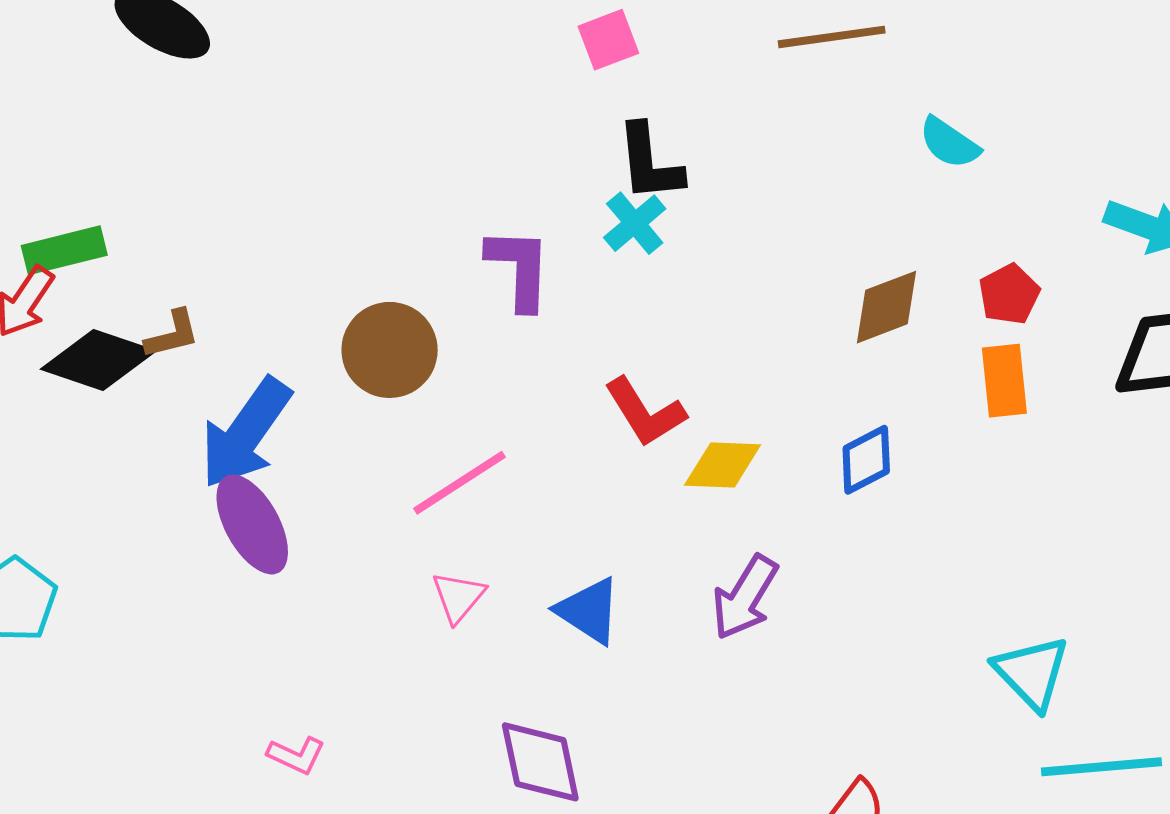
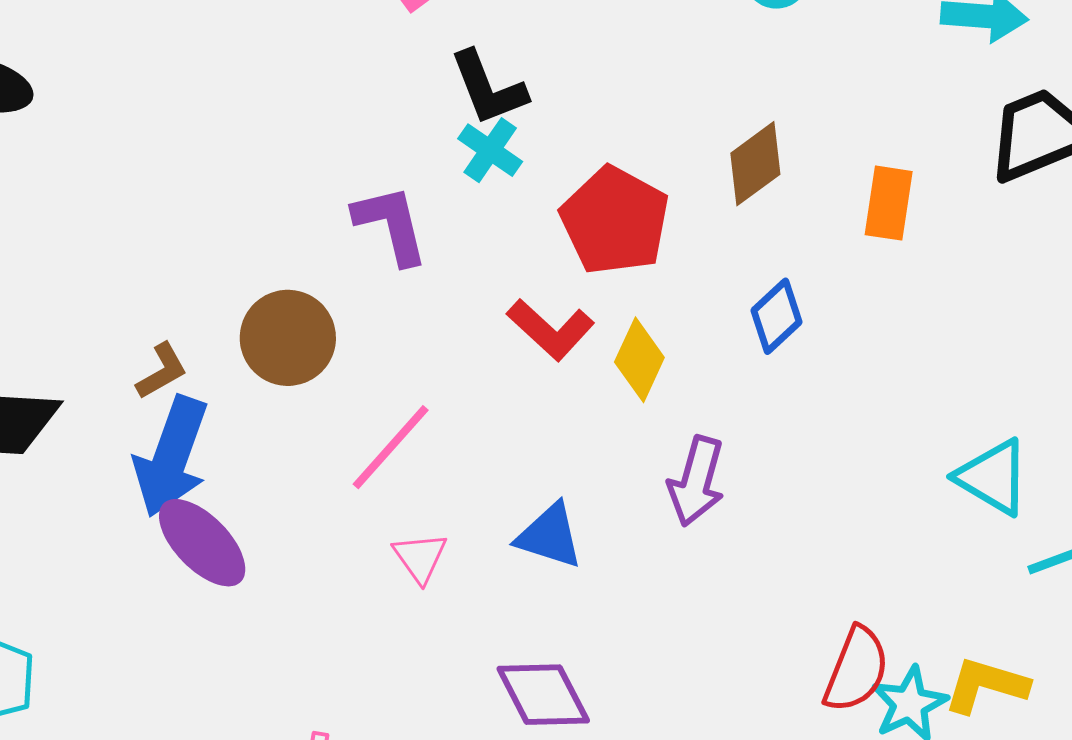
red pentagon: (1009, 294) -> (615, 221), moved, size x1.8
brown L-shape: (172, 334) -> (162, 371), moved
orange rectangle: (1004, 381) -> (889, 203), turned 30
yellow diamond: (723, 465) -> (639, 360), turned -52

